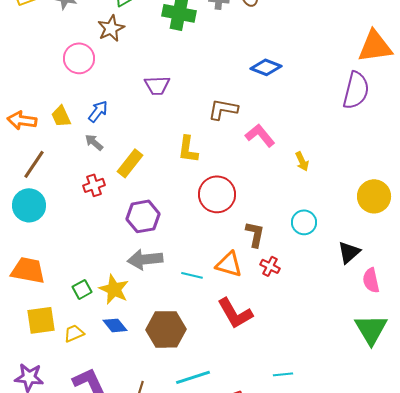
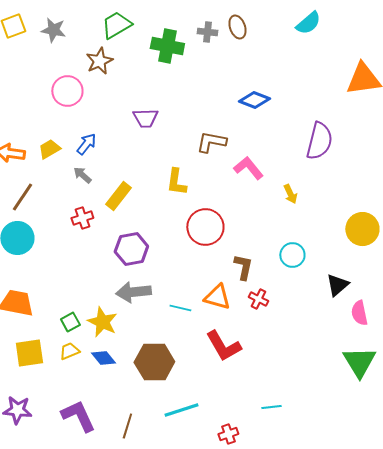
purple semicircle: (356, 90) -> (319, 141), moved
yellow trapezoid: (61, 116) -> (49, 149), turned 85
yellow trapezoid: (74, 333) -> (69, 351), moved

